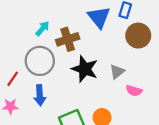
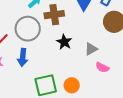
black star: (85, 69) -> (64, 42), size x0.7

